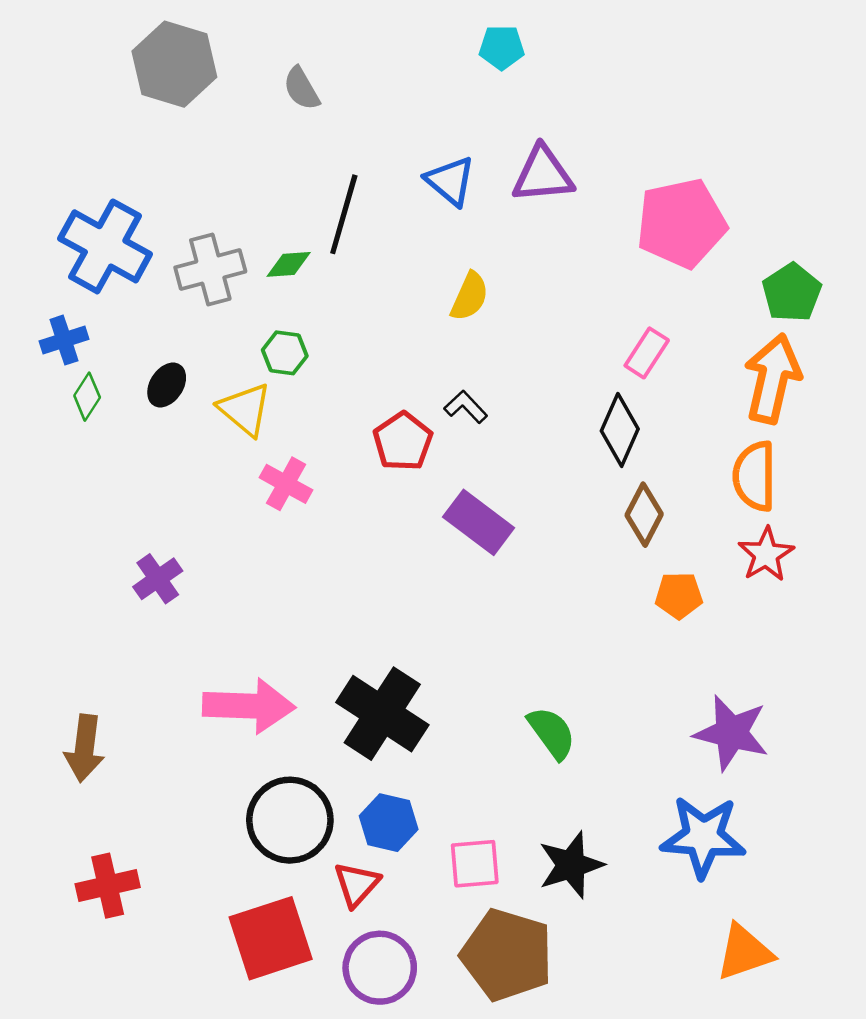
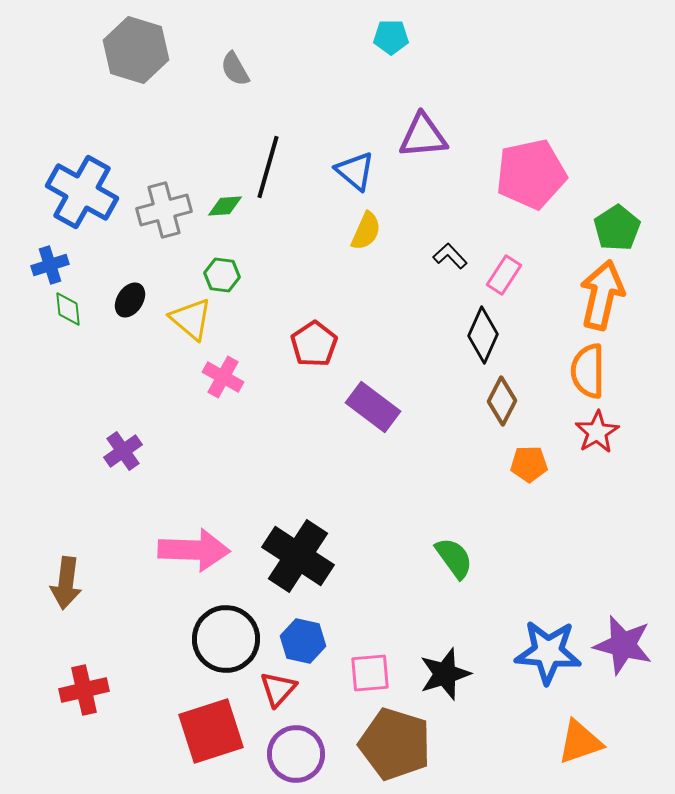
blue triangle: (450, 181) -> (355, 171), moved
green diamond: (87, 397) -> (68, 309), turned -39
black L-shape: (466, 407) -> (450, 256), moved
green semicircle: (552, 733) -> (454, 558), moved
purple star: (731, 733) -> (623, 645), moved

